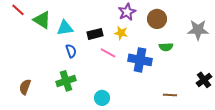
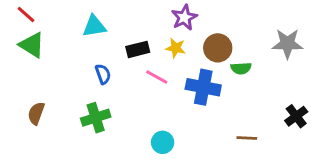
brown circle: (157, 19) -> (218, 48), moved
green triangle: (42, 20) -> (32, 45), moved
cyan triangle: (65, 28) -> (94, 26), moved
brown semicircle: (25, 87) -> (36, 113), moved
cyan circle: (102, 98) -> (163, 142), moved

